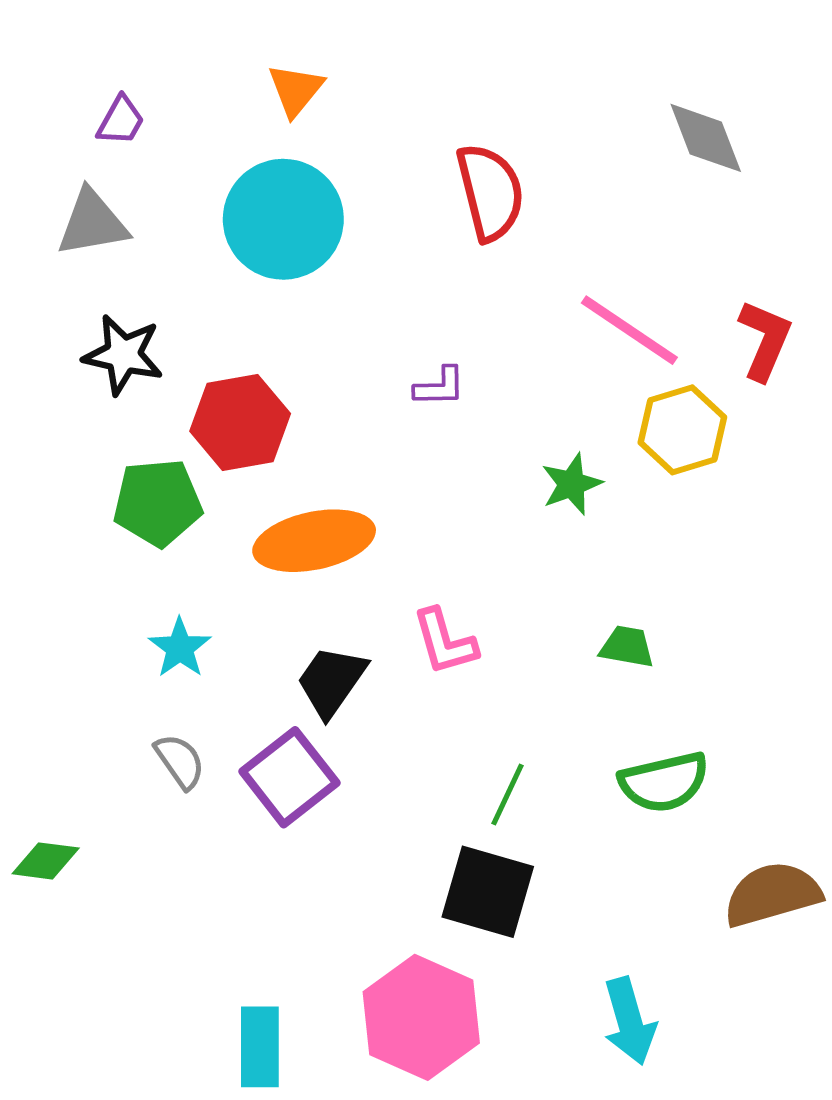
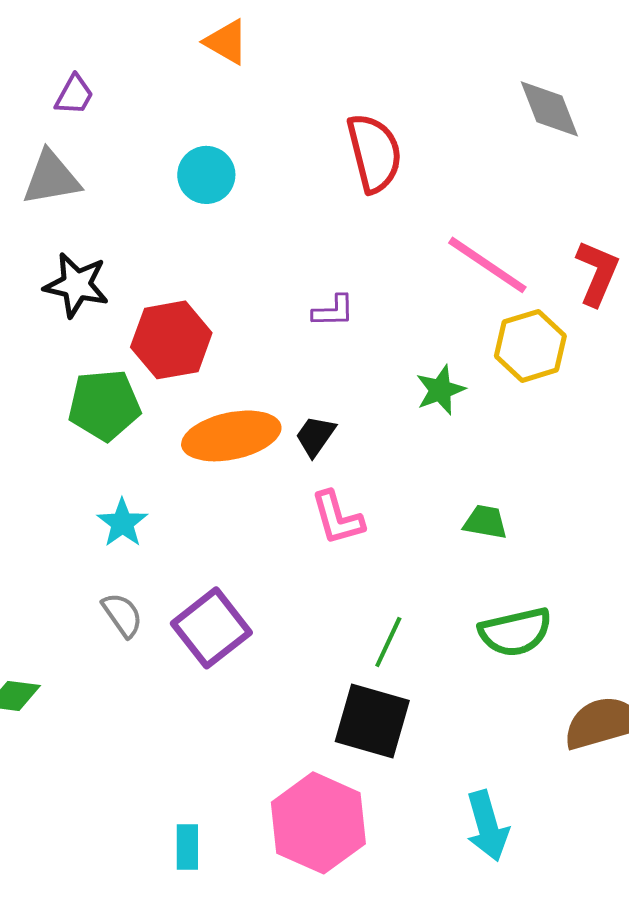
orange triangle: (296, 90) -> (226, 42), moved, turned -39
cyan circle: (283, 219) -> (206, 175), size x0.6
black trapezoid: (331, 681) -> (315, 436), moved, size x0.7
cyan rectangle: (260, 1047) -> (187, 847), size x0.7

